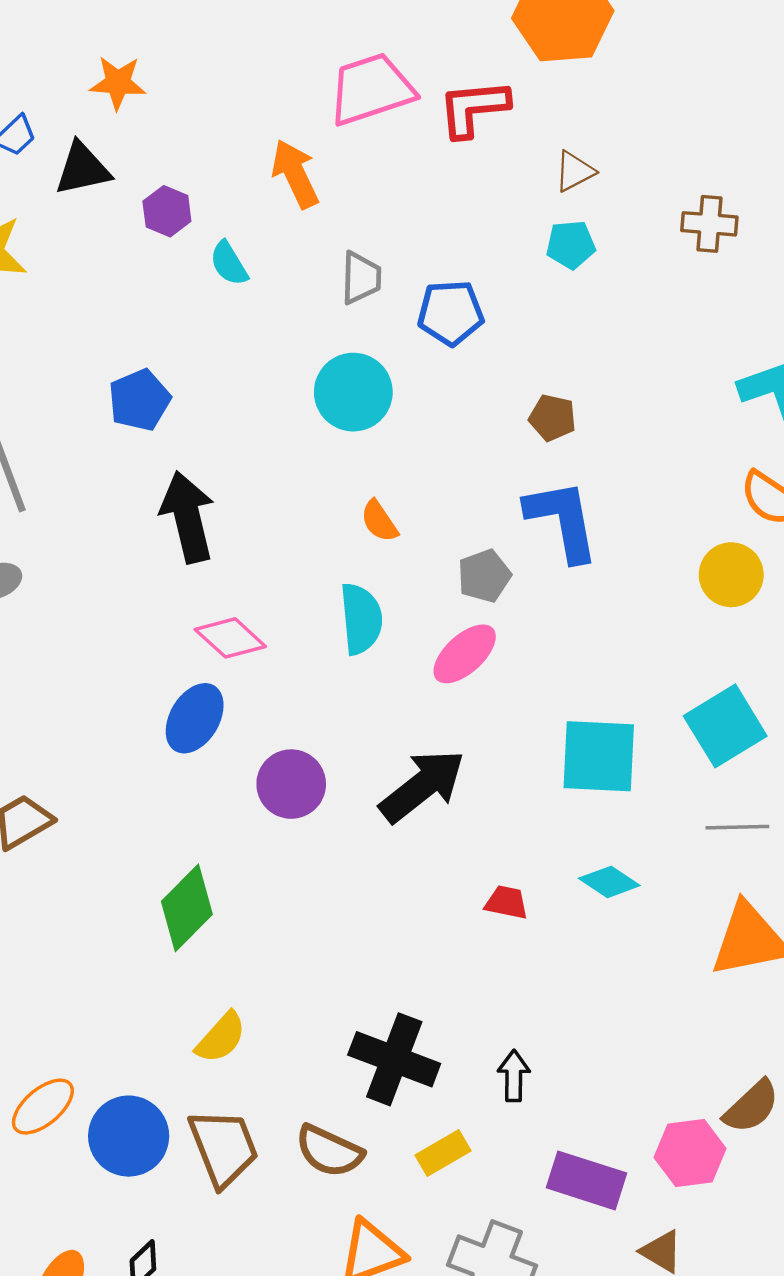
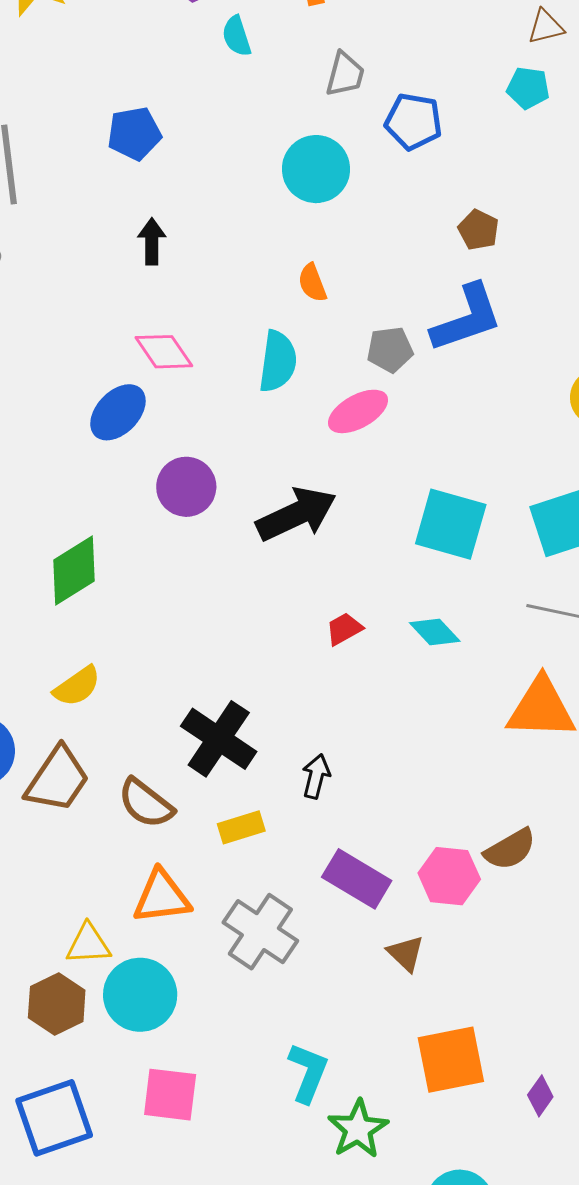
black arrow: (188, 517) -> (152, 241), size x0.6
blue L-shape: (562, 520) -> (467, 318), turned 68
red trapezoid: (507, 902) -> (344, 629), turned -54
brown trapezoid: (223, 1147) -> (57, 779), turned 42

